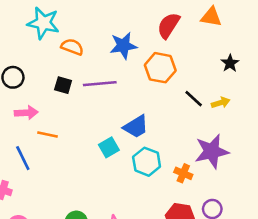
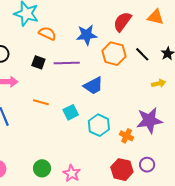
black line: (194, 99) -> (142, 54), moved
blue trapezoid: (136, 127) -> (93, 86), moved
orange line: (48, 134) -> (41, 102), moved

